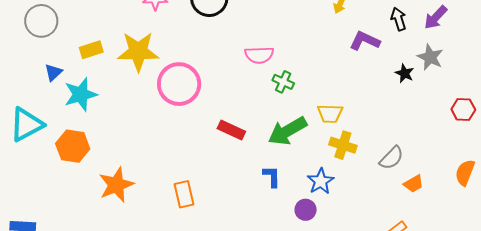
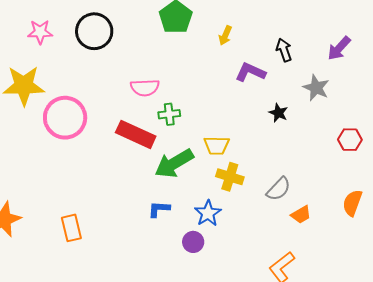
purple arrow: (436, 17) -> (339, 48), moved
black star: (405, 73) -> (278, 113), moved
green cross: (283, 82) -> (169, 114), turned -30
red rectangle: (231, 130) -> (136, 134), moved, size x1.4
blue L-shape: (272, 176) -> (159, 209), turned -85

